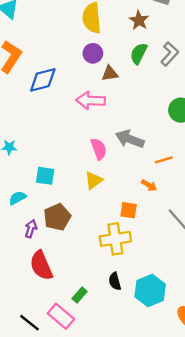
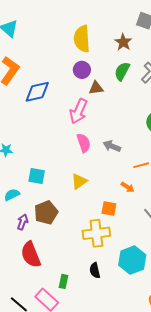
pink arrow: (91, 100) -> (79, 111), turned -70
gray arrow: (130, 139) -> (112, 146), size x0.7
pink semicircle: (99, 149) -> (84, 143), moved
cyan hexagon: (150, 291) -> (132, 260), moved
green rectangle: (80, 295) -> (64, 281), turned -32

